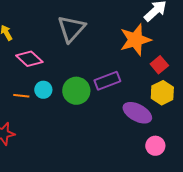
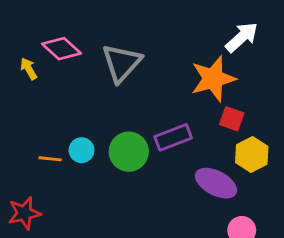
pink diamond: (29, 59) -> (62, 49), moved
red square: (159, 65) -> (232, 119), moved, turned -30

